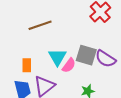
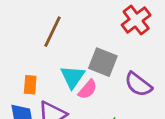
brown line: (40, 25) -> (53, 32), turned -50
gray square: (86, 55) -> (103, 62), moved

